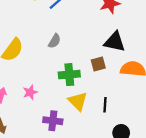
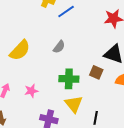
brown square: (98, 64) -> (96, 72), turned 32
black line: (105, 105) -> (96, 118), moved

